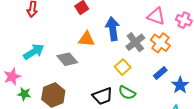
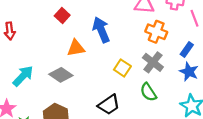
gray cross: (135, 42) -> (153, 62), moved
blue rectangle: (160, 73) -> (187, 50), moved
green semicircle: (127, 93) -> (148, 92), moved, turned 42

